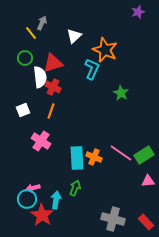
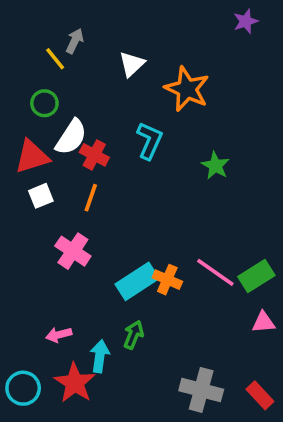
red triangle: (53, 63) -> (32, 157), moved
cyan L-shape: (92, 69) -> (150, 141), moved
white semicircle: (40, 77) -> (71, 137), turned 40
cyan rectangle: (77, 158) -> (137, 281), turned 60
cyan circle: (27, 199) -> (23, 388), moved

